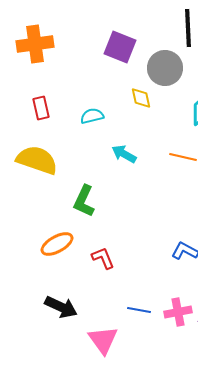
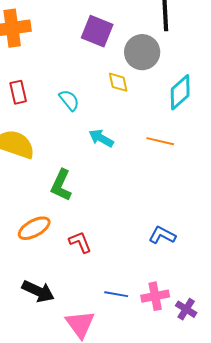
cyan semicircle: (92, 116) -> (69, 100), turned 65

